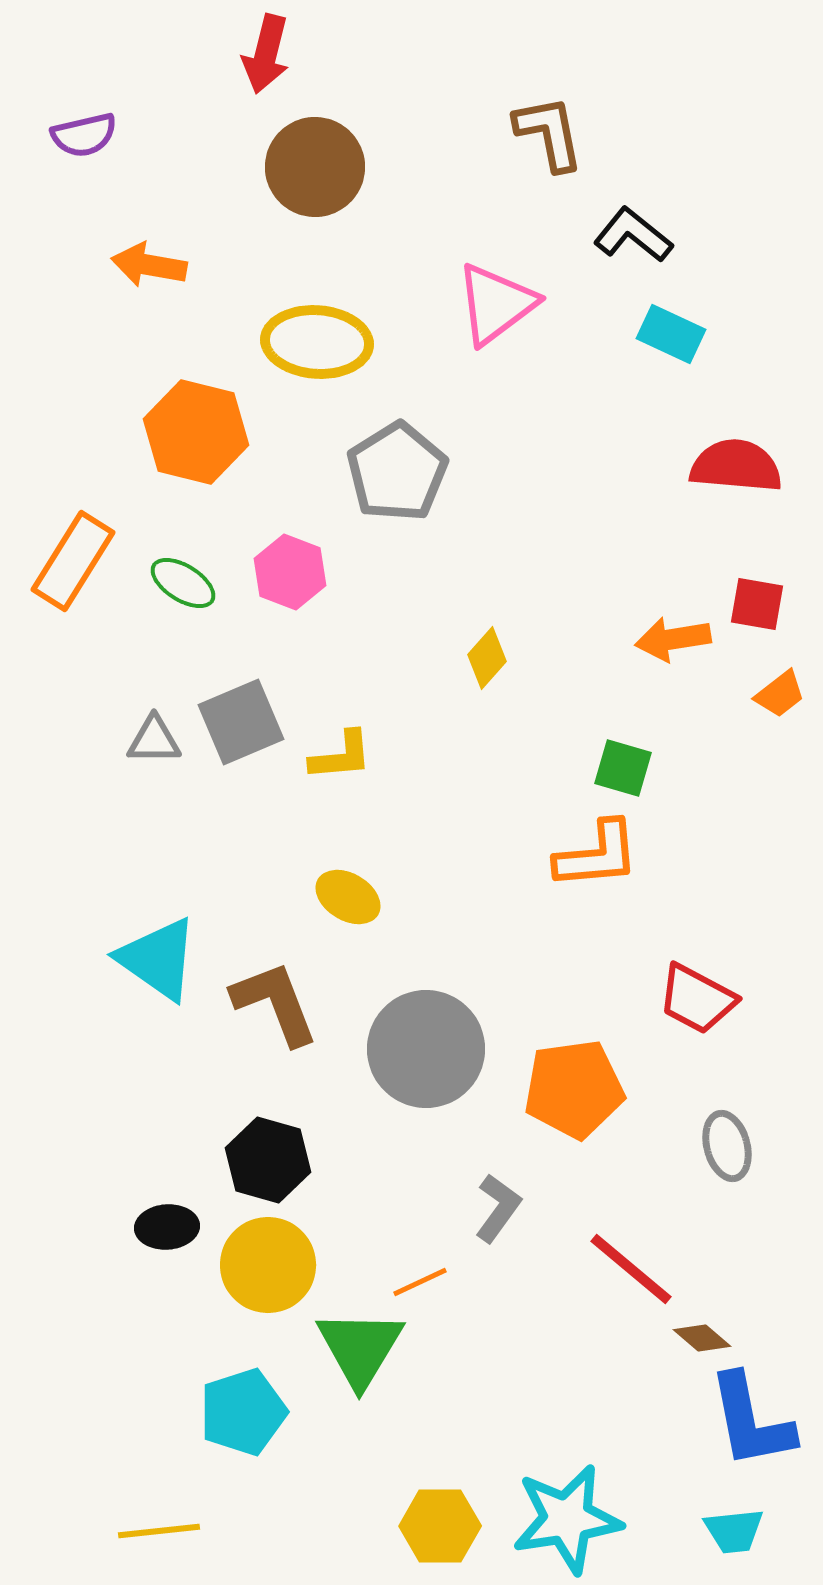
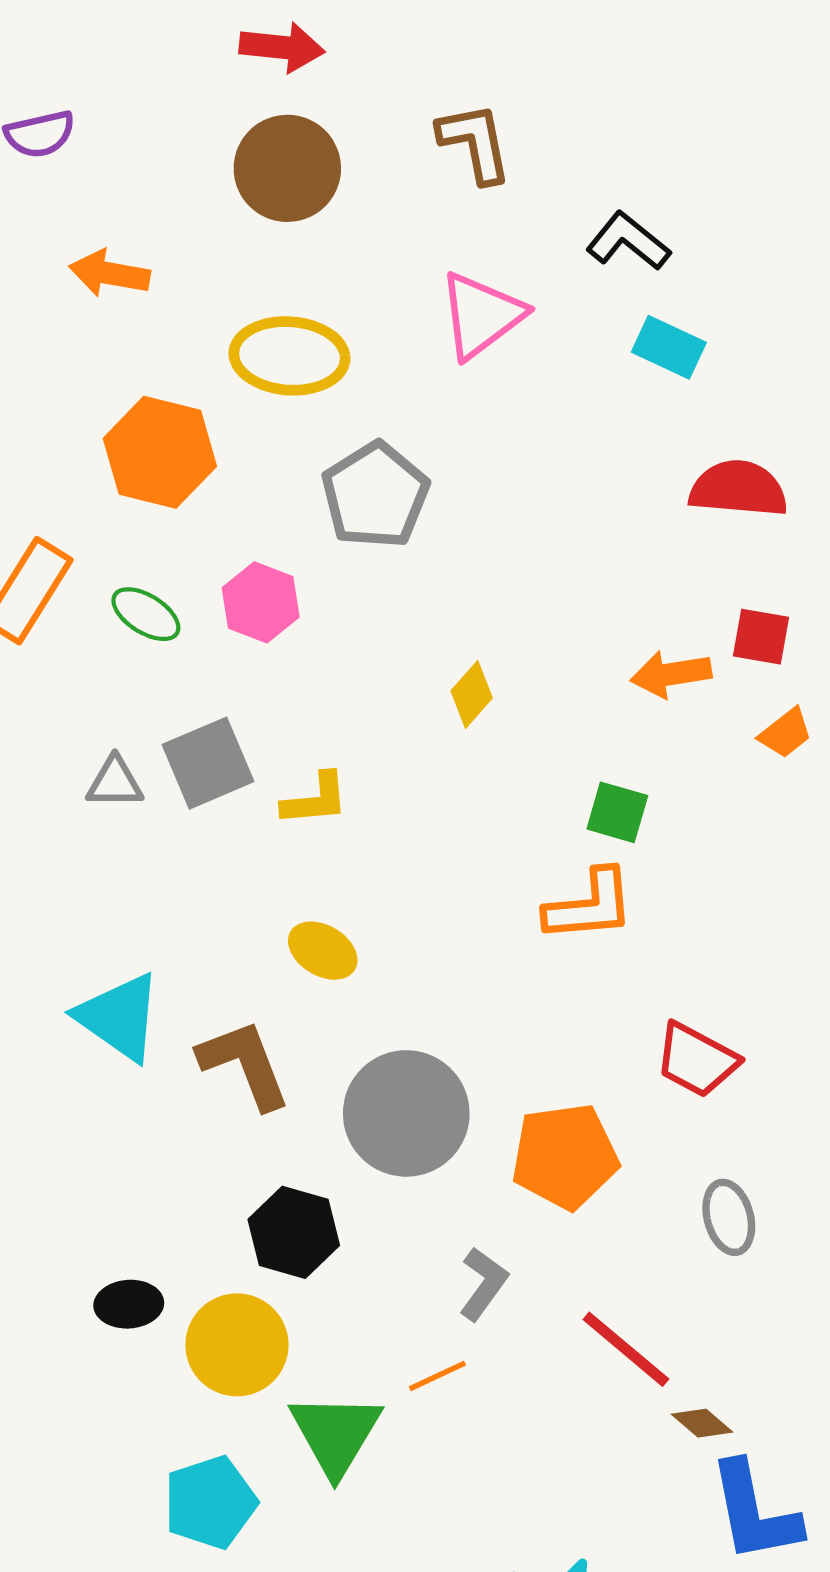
red arrow: (266, 54) -> (282, 47), moved, turned -98
brown L-shape: (549, 133) -> (475, 143), moved
black hexagon: (268, 1160) -> (294, 1232), moved
orange line: (420, 1282) -> (437, 1376), moved

